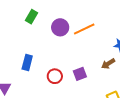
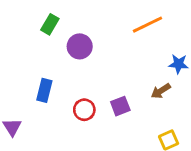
purple circle: (60, 27) -> (80, 46), moved
orange line: (84, 29) -> (148, 25), moved

